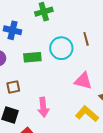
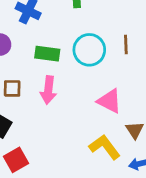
pink arrow: (43, 107) -> (48, 90), moved

